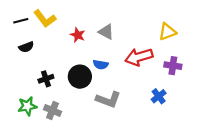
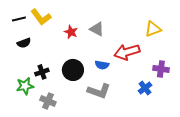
blue semicircle: (101, 65) -> (102, 65), moved
purple cross: (173, 66) -> (161, 69), moved
green star: (27, 106) -> (25, 86), moved

